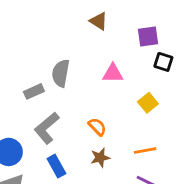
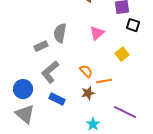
pink triangle: (113, 73) -> (97, 33), turned -42
orange line: (145, 151) -> (104, 81), moved
blue rectangle: (56, 166) -> (57, 99), turned -35

